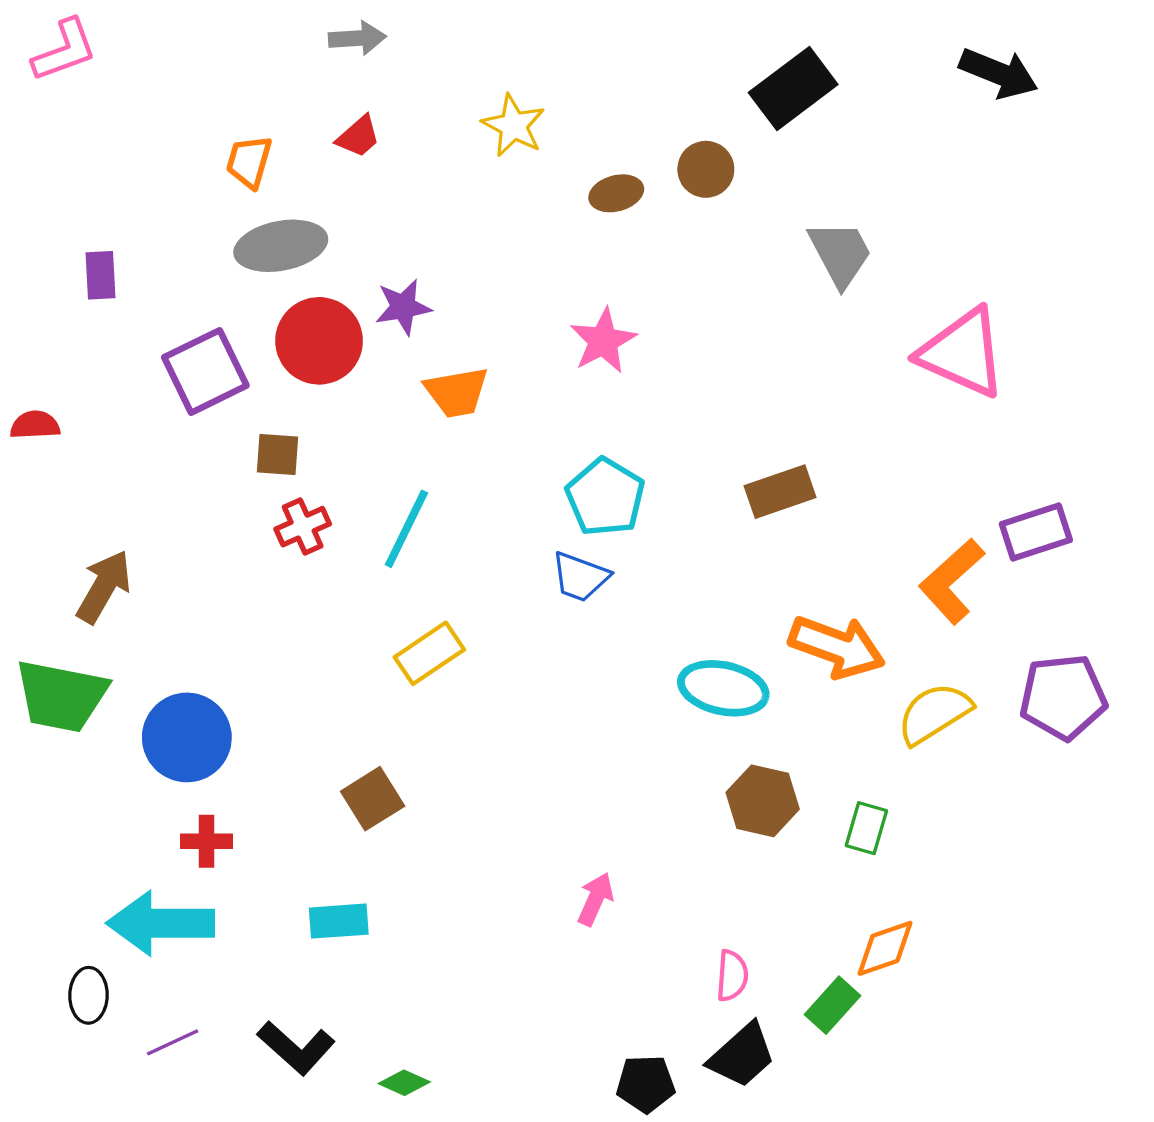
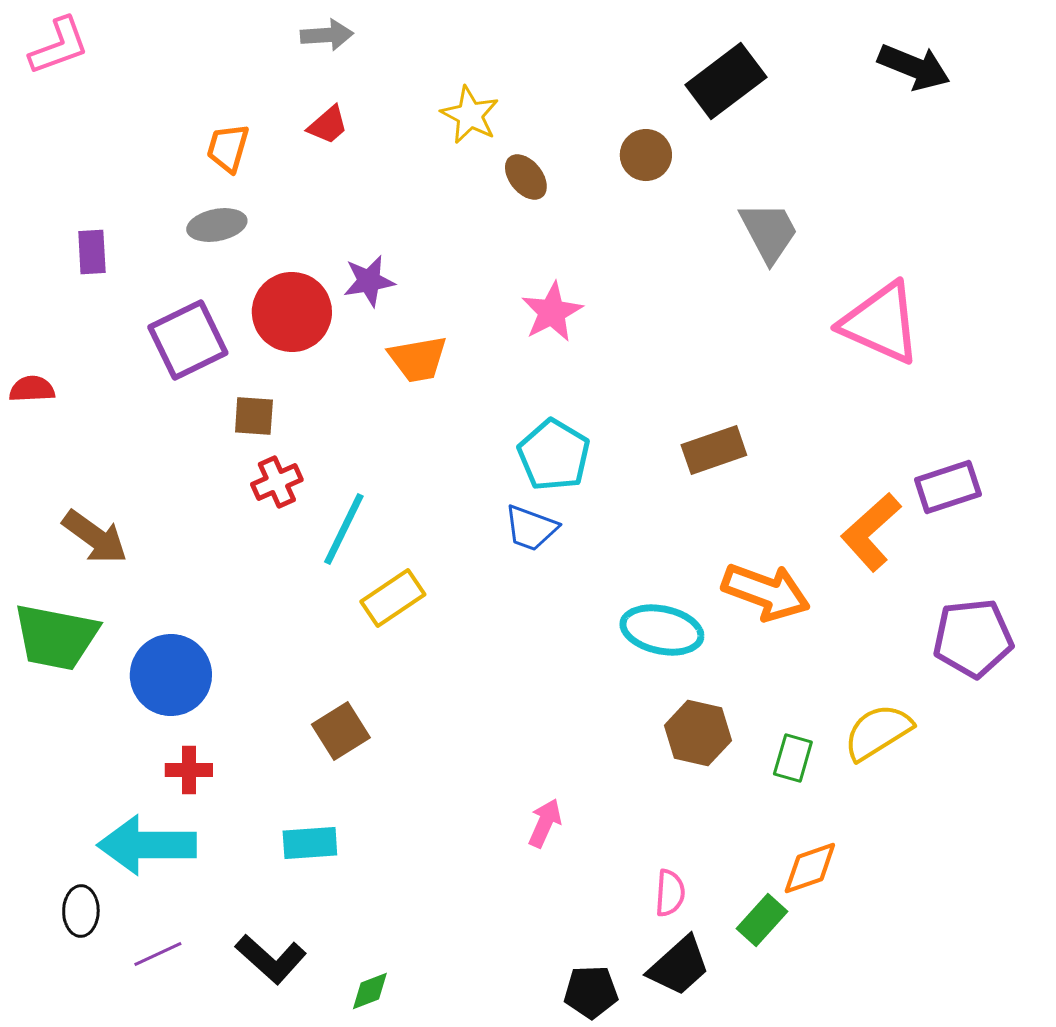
brown ellipse: (616, 193) -> (526, 177), moved, turned 66
gray ellipse: (281, 246) -> (217, 225), moved, size x0.7
cyan line: (406, 529) -> (344, 529), moved
brown arrow: (104, 587) -> (95, 537), turned 96
yellow semicircle: (934, 713) -> (878, 732), moved
green diamond: (404, 1083) -> (370, 991), turned -45

